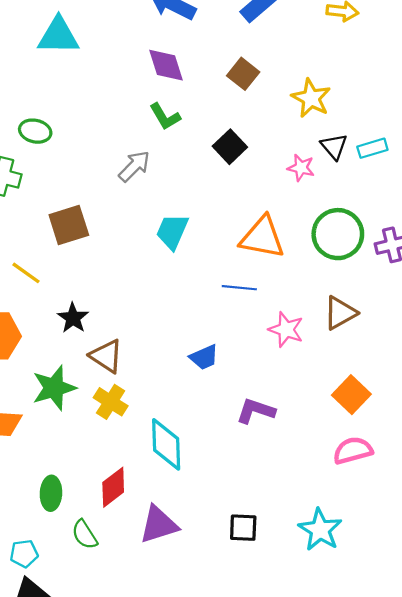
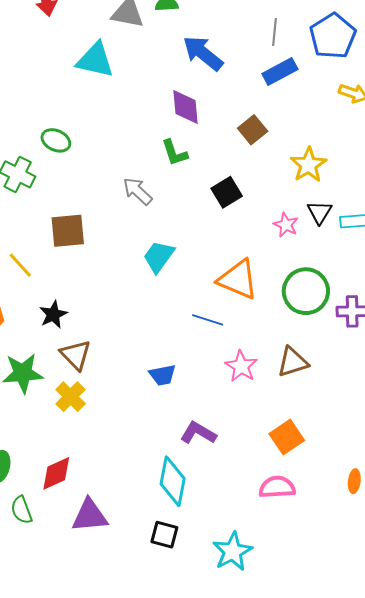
gray arrow: (134, 166) -> (137, 191), turned -104
cyan diamond: (166, 444) -> (173, 481), moved

